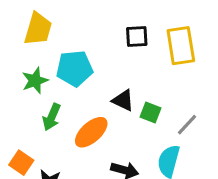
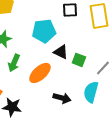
cyan pentagon: (74, 68) -> (44, 31), moved

